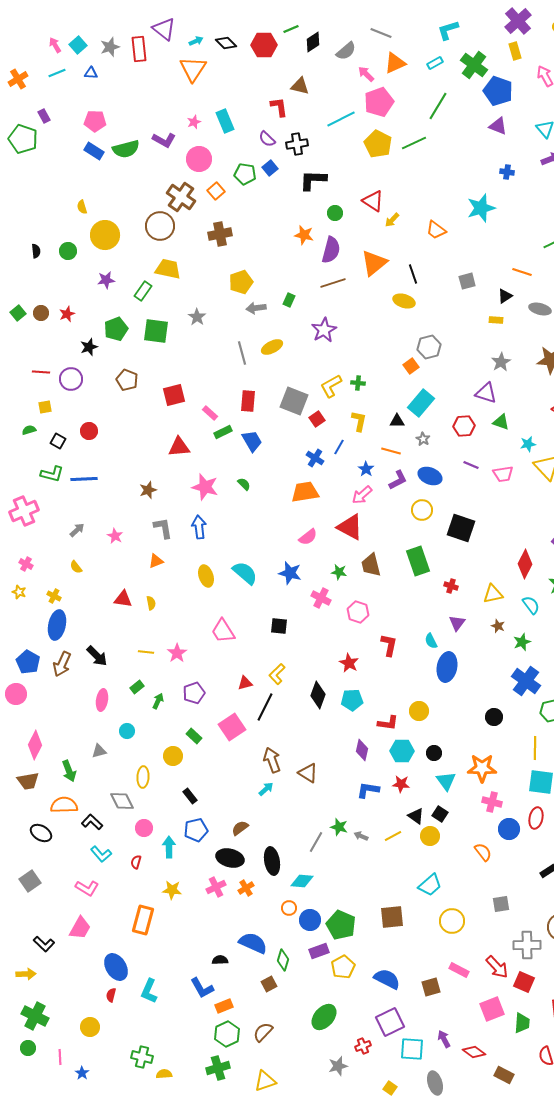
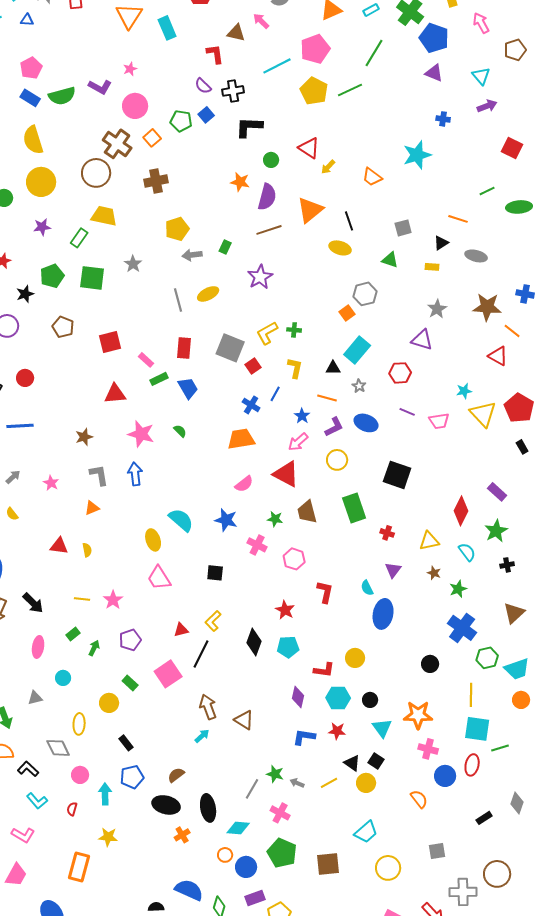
pink arrow: (366, 74) -> (261, 21), moved
pink pentagon: (95, 121) -> (31, 68), turned -30
cyan rectangle: (225, 121) -> (167, 28), moved
yellow semicircle: (82, 207) -> (33, 140), moved, size x2.0
green triangle: (501, 422) -> (390, 260), moved
yellow circle: (422, 510) -> (337, 460), moved
yellow ellipse: (206, 576) -> (153, 540), moved
pink cross: (216, 887) -> (280, 813), moved, turned -36
green pentagon: (341, 925) -> (282, 853), moved

